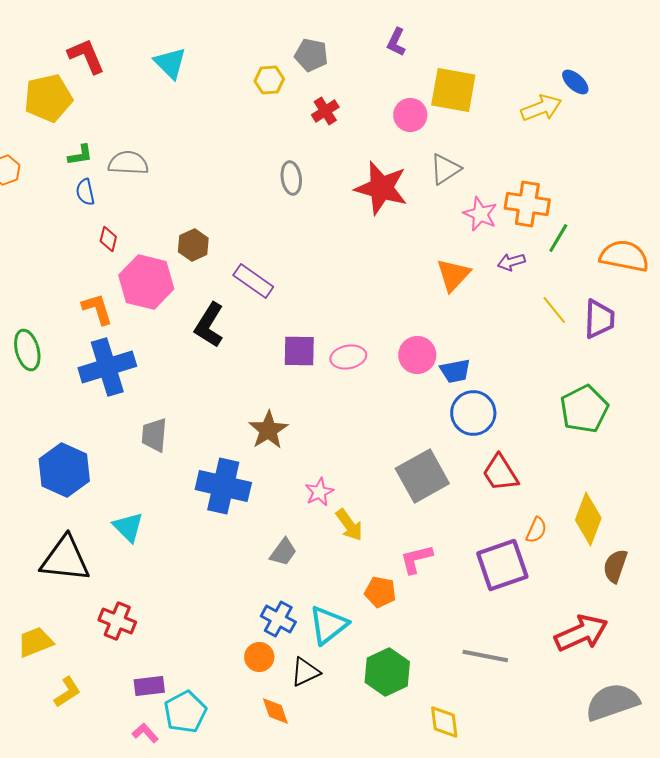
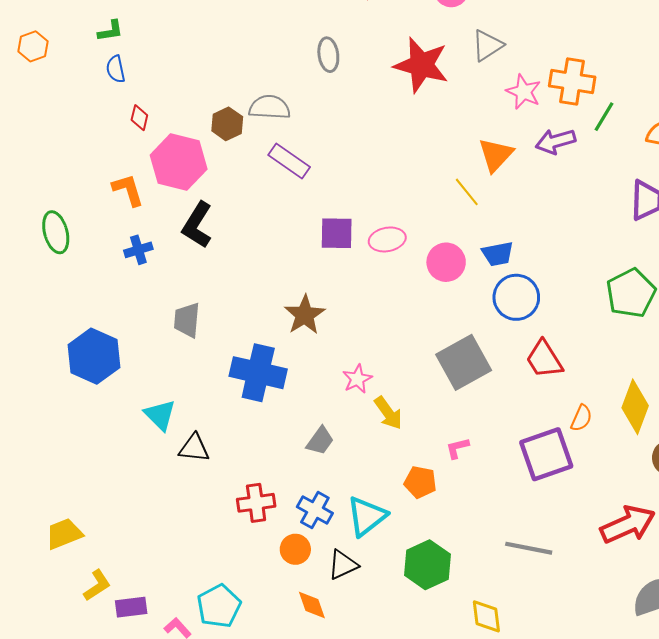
gray semicircle: (128, 163) -> (270, 107), moved
purple arrow: (511, 262) -> (556, 141), size x1.4
yellow line: (554, 310) -> (467, 192), moved
black L-shape: (209, 325) -> (197, 225), moved
pink circle: (417, 355) -> (446, 262), moved
blue cross: (107, 367) -> (138, 250), size x0.5
black triangle: (65, 559) -> (194, 448), moved, size x0.6
pink L-shape: (416, 559) -> (457, 448), size x0.7
red cross: (117, 621) -> (256, 503), moved, turned -30
purple rectangle: (149, 686) -> (131, 607), moved

